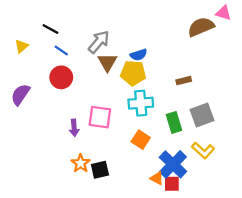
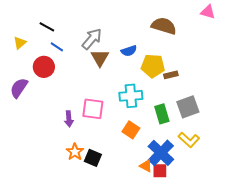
brown semicircle: (201, 27) -> (164, 26), moved, turned 40
yellow pentagon: (133, 73) -> (153, 66), moved
red circle: (61, 77) -> (44, 67), moved
black square: (100, 170) -> (93, 158), turned 36

